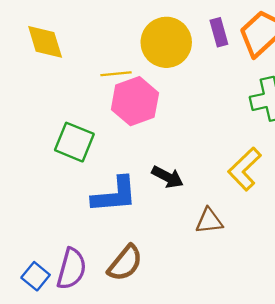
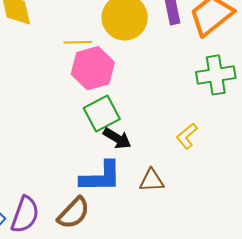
green square: (74, 142) -> (102, 114), moved, turned 36
yellow L-shape: (245, 169) -> (187, 136), size x0.7
blue L-shape: (115, 195) -> (101, 177), moved

